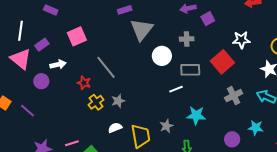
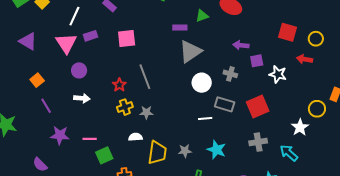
white star: (241, 40) -> (278, 74), moved
white arrow: (58, 65) -> (82, 98), moved
purple line: (28, 111) -> (46, 106), moved

